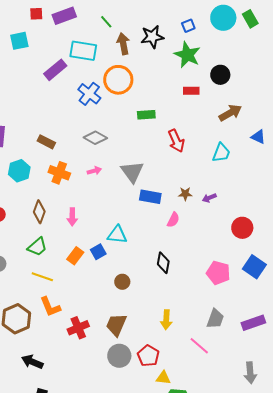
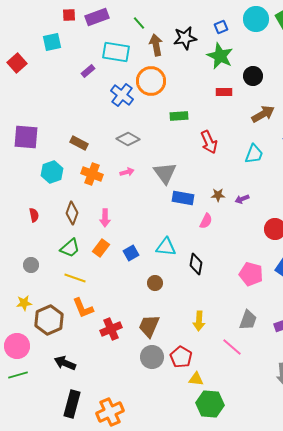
purple rectangle: (55, 70) -> (88, 71), size x0.6
cyan triangle: (117, 235) -> (166, 247), moved
orange rectangle: (75, 256) -> (101, 248), moved

